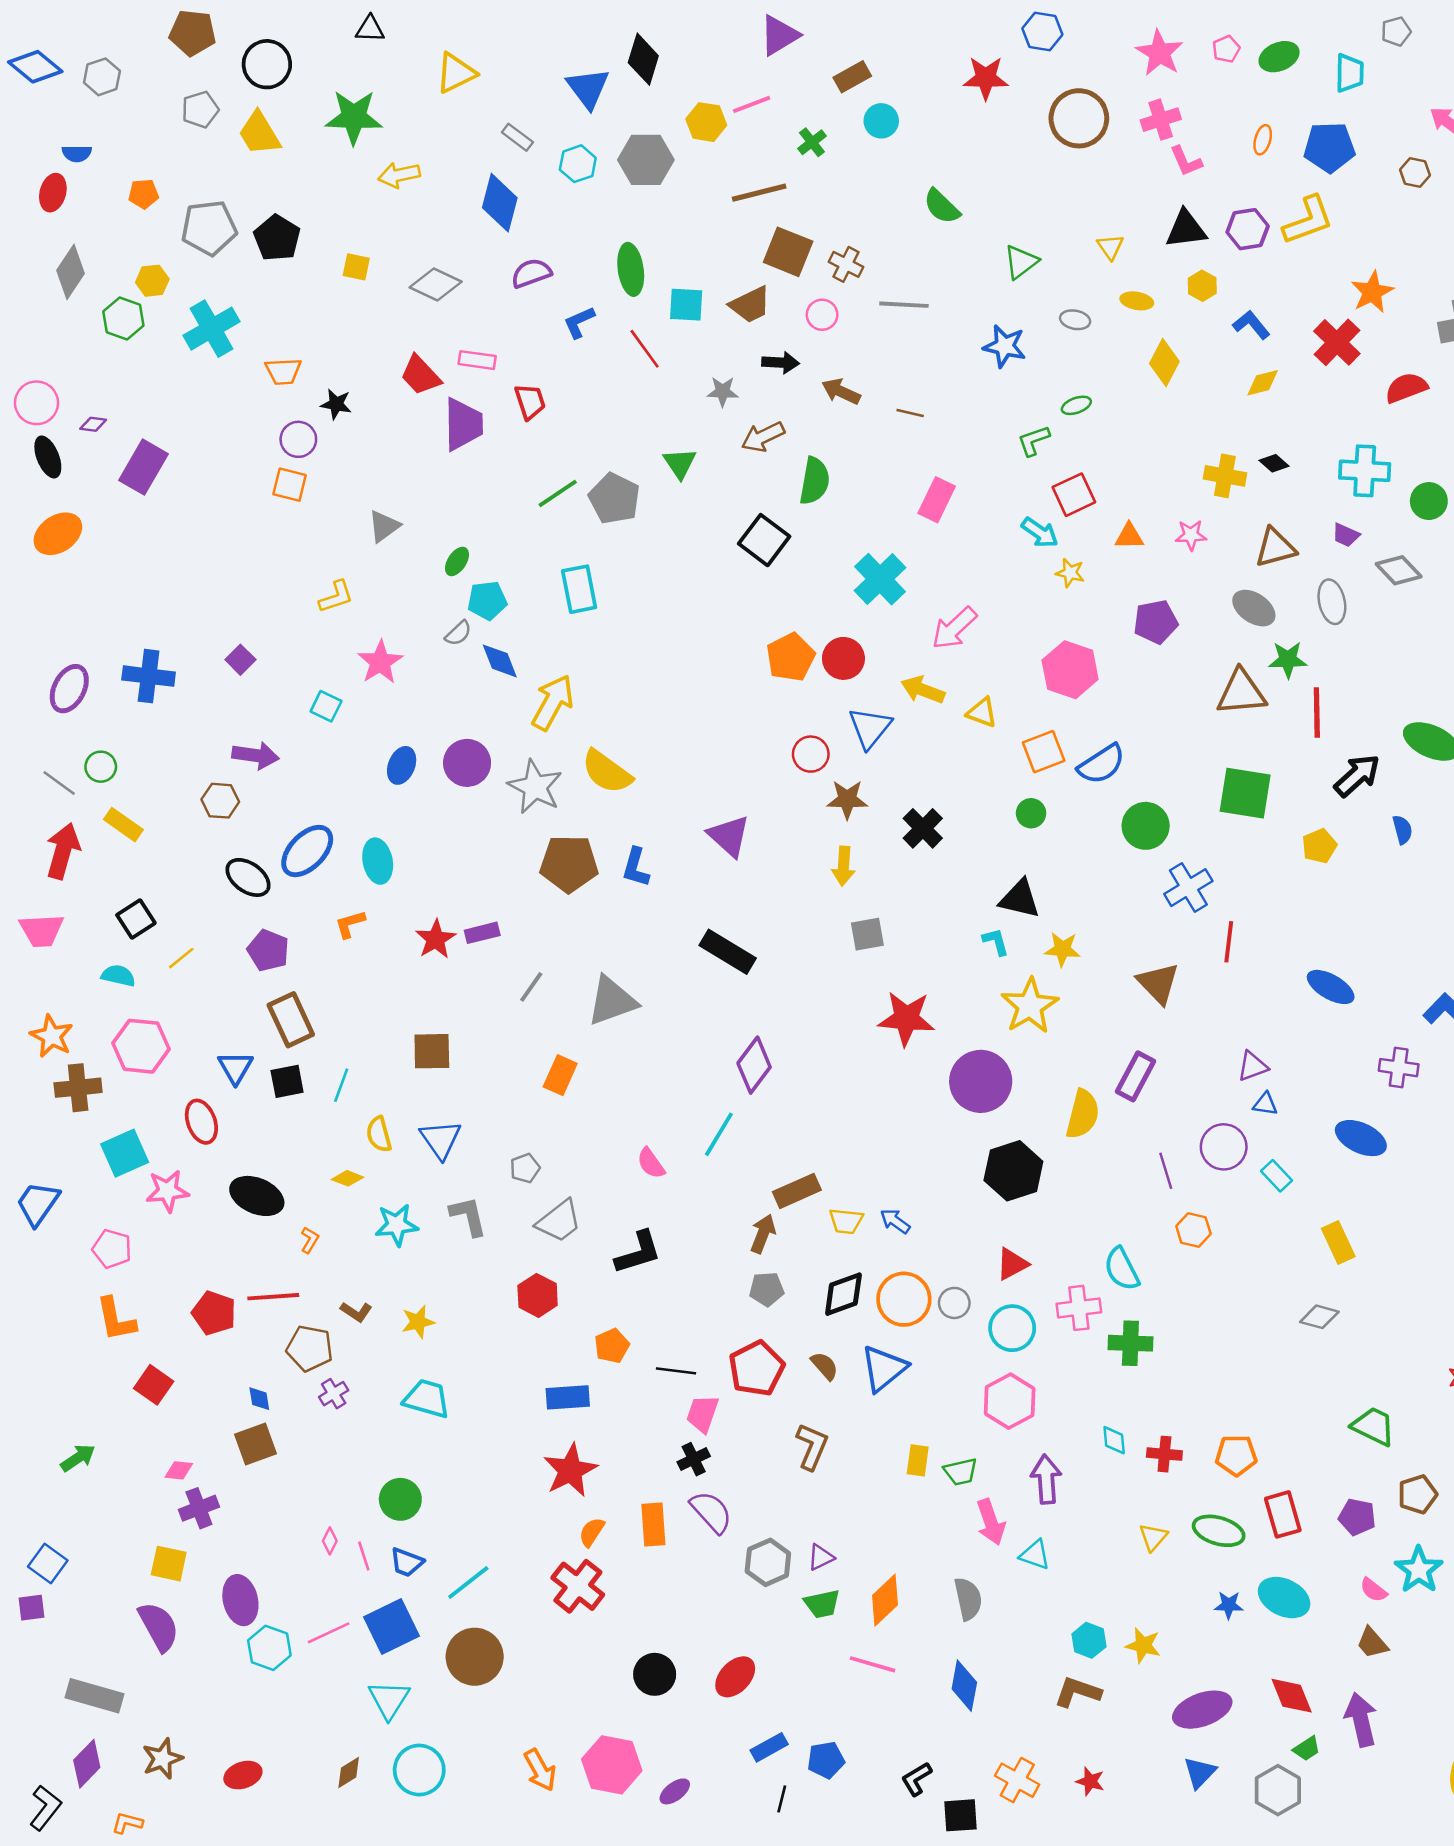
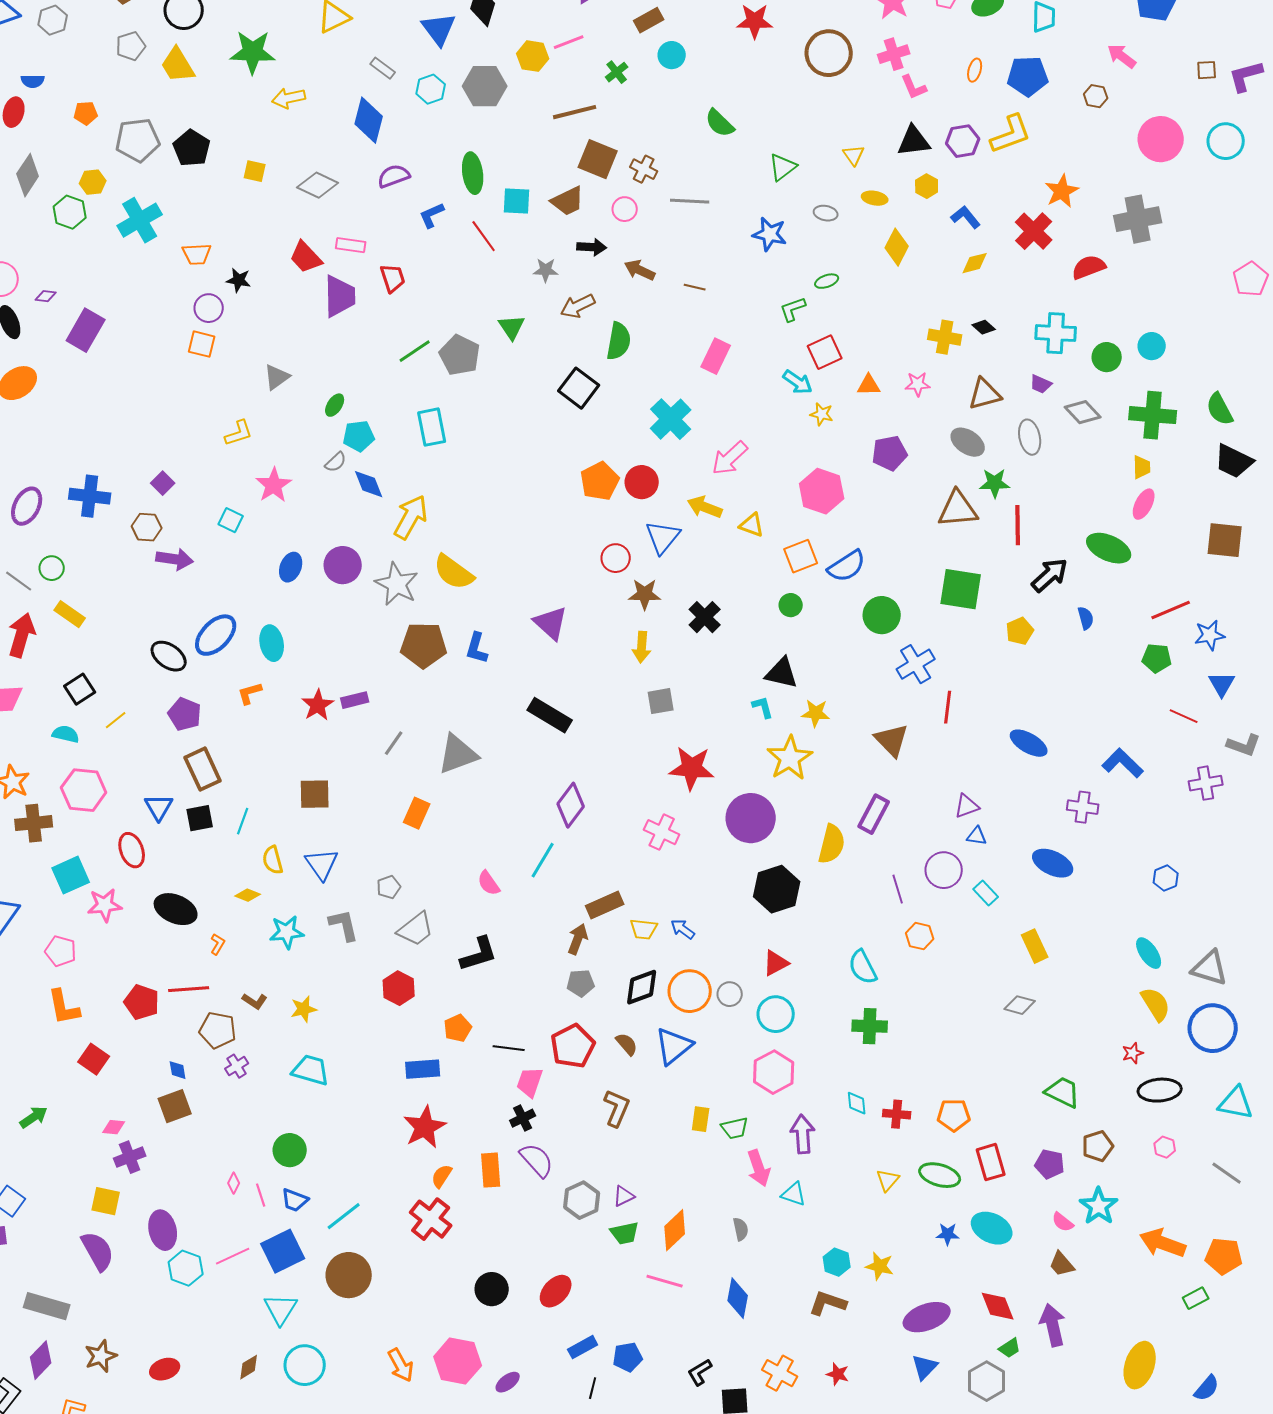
brown hexagon: (220, 801) -> (147, 527), moved
pink cross: (1079, 1308) -> (662, 832), moved, turned 32
gray semicircle: (968, 1599) -> (741, 1229), size x0.7

